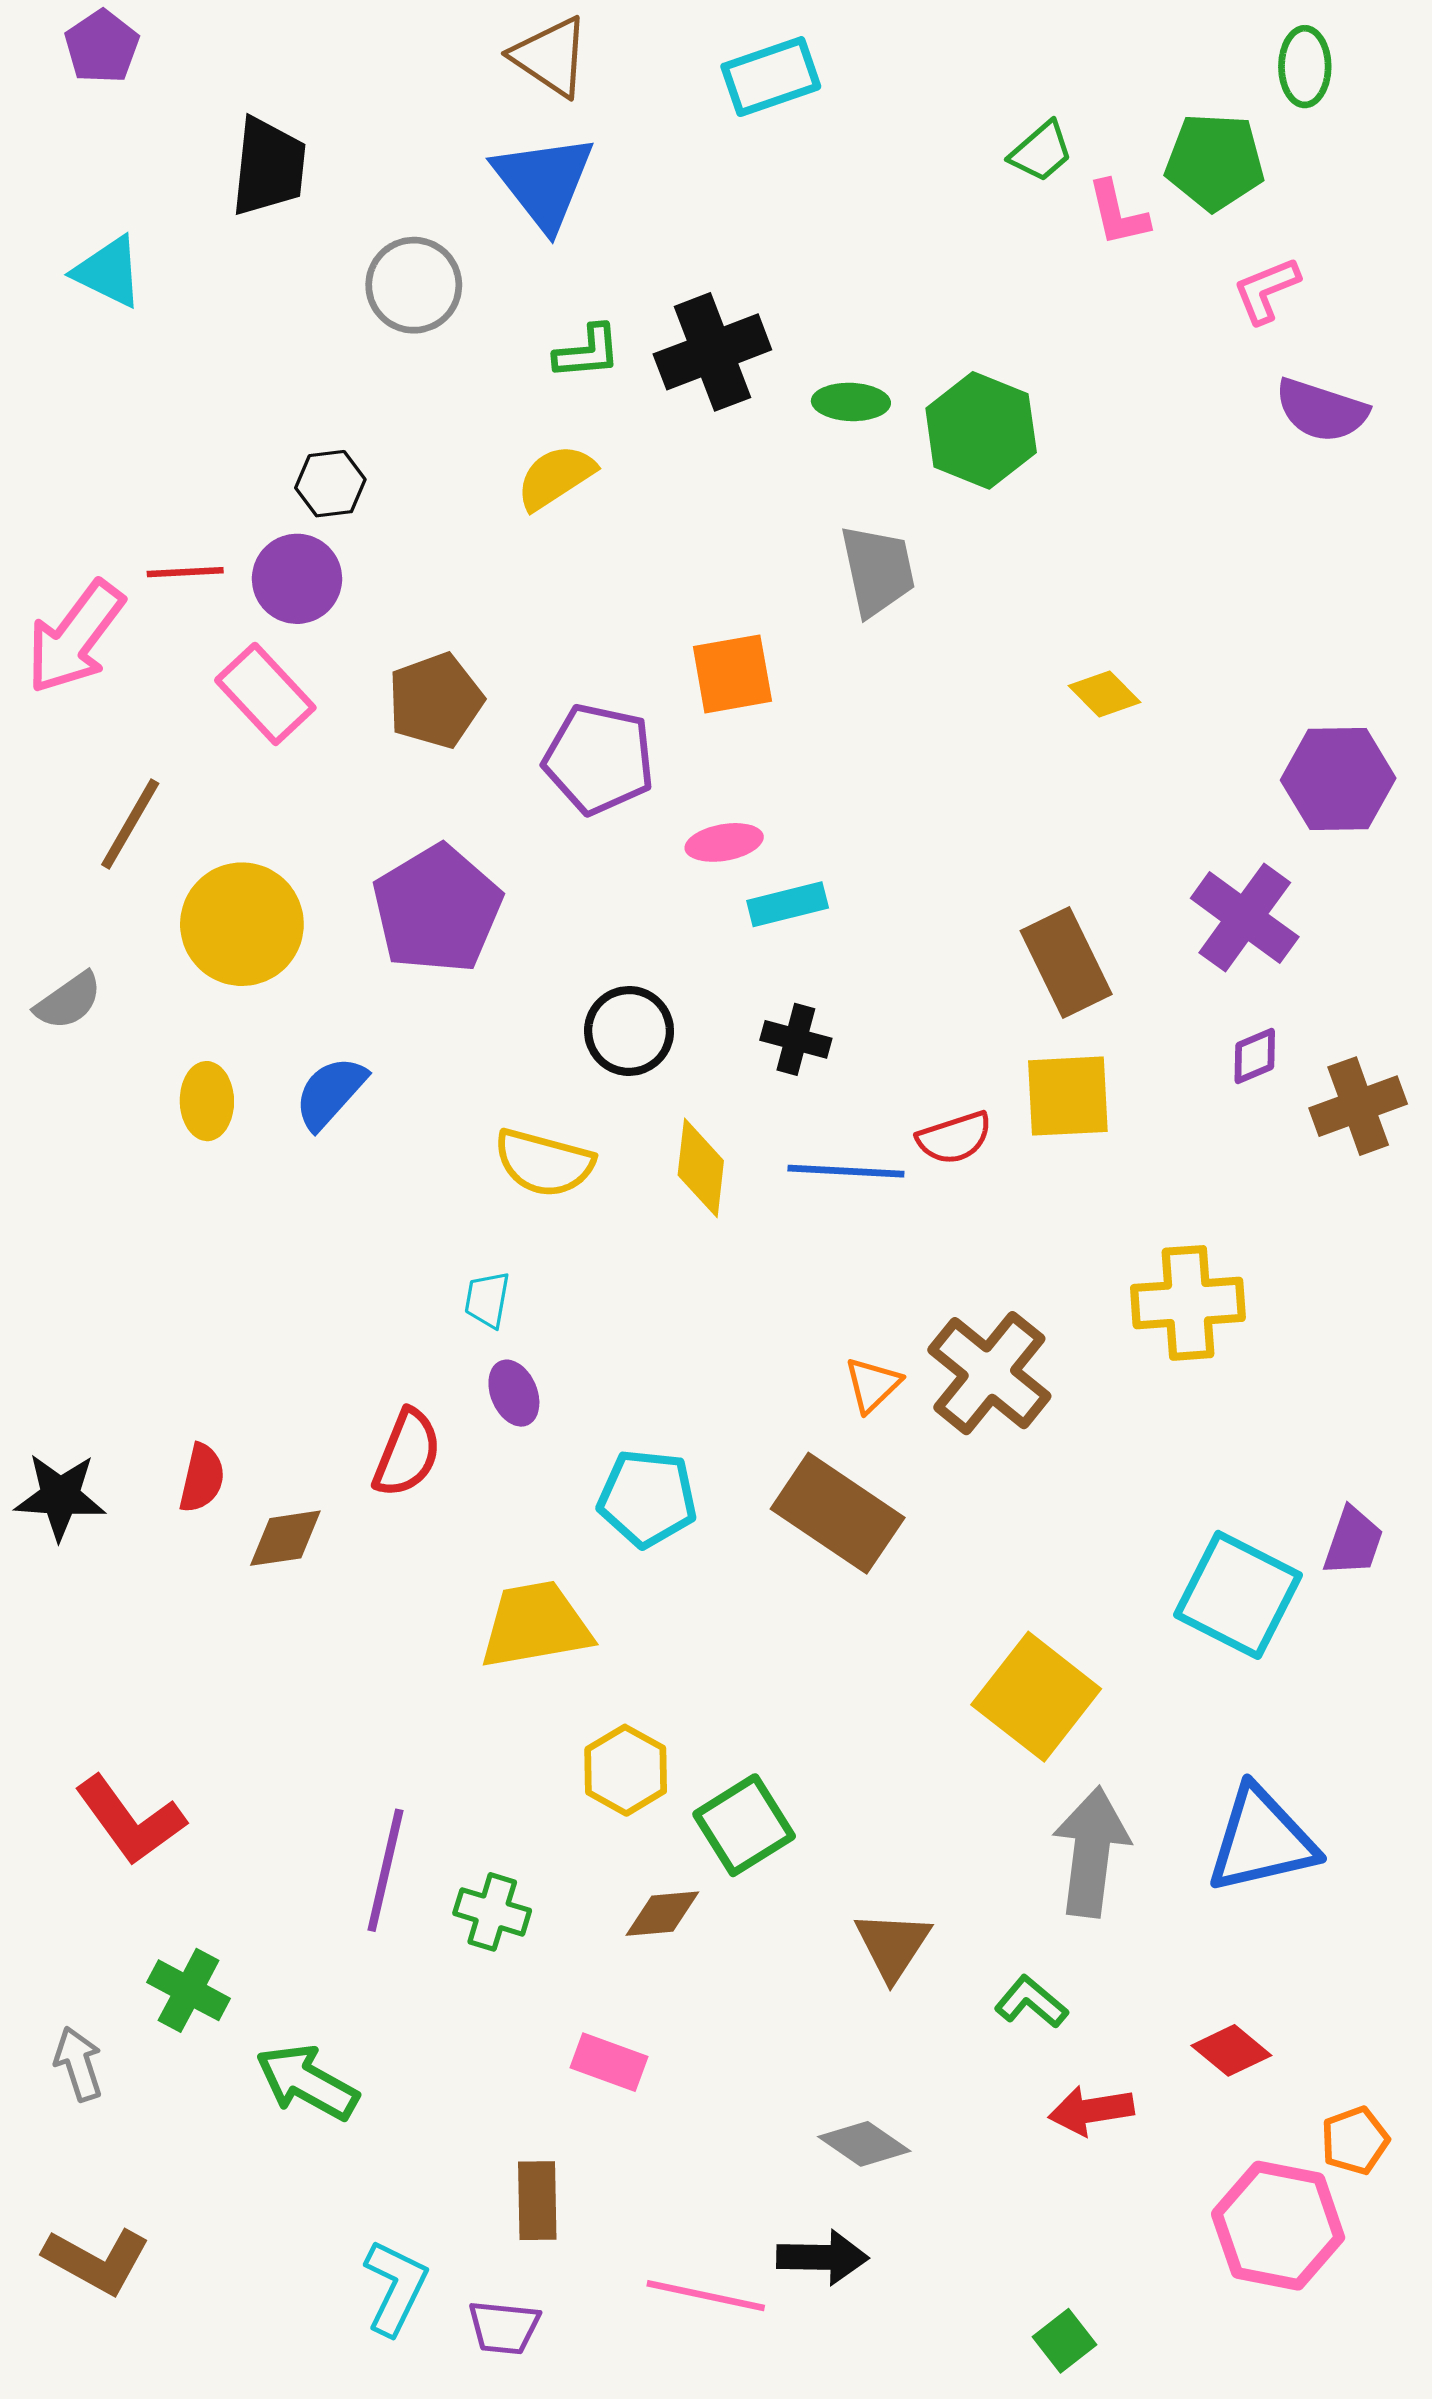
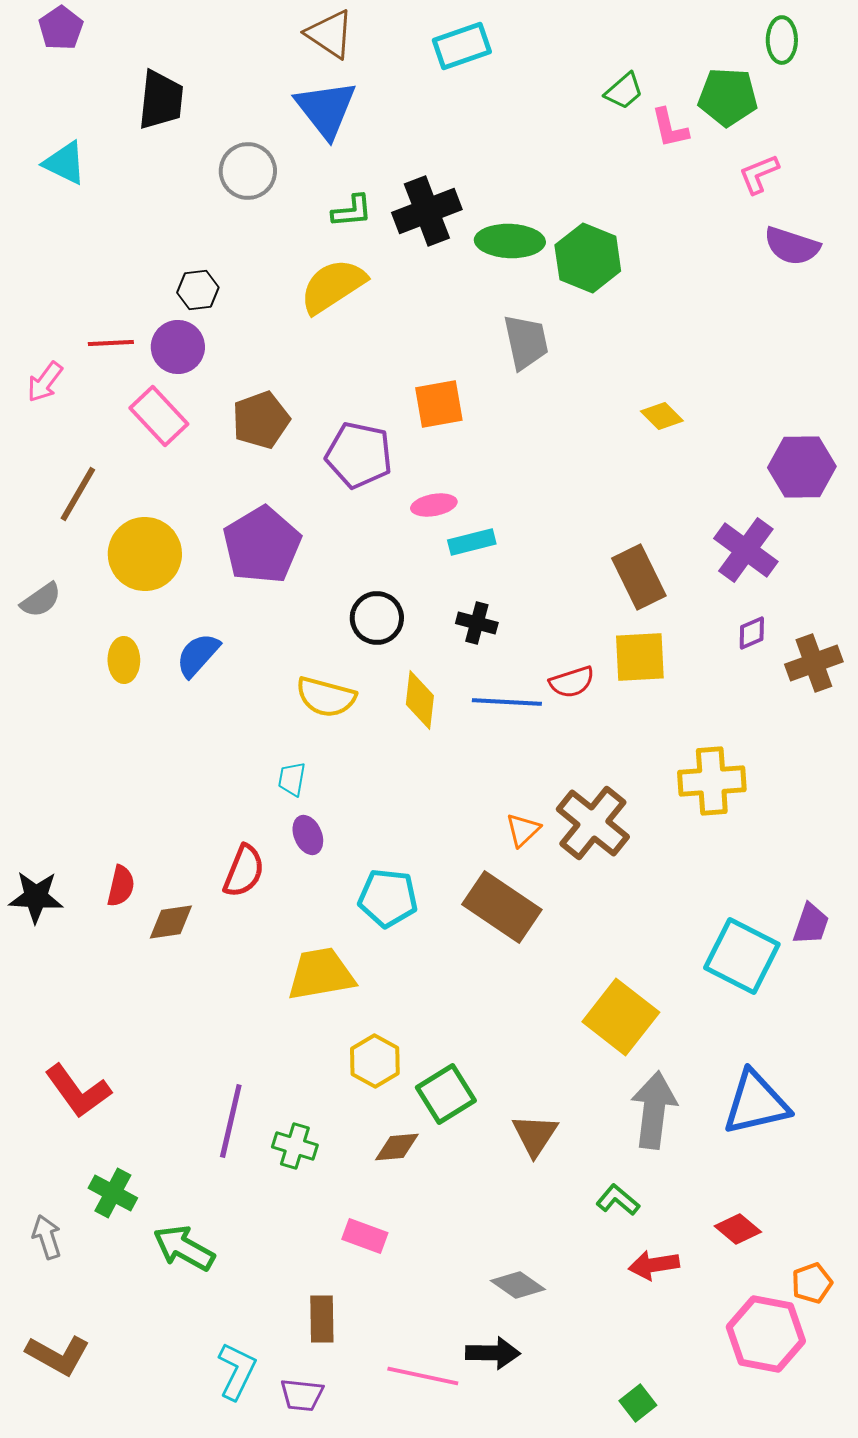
green ellipse: (851, 402) -> (510, 241), size x1.5
yellow semicircle: (556, 477) -> (333, 286), size x1.4
pink arrow: (75, 637) -> (45, 382), size x0.6
brown triangle: (893, 1945) -> (535, 1135), moved

